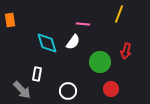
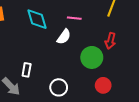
cyan diamond: (47, 43) -> (37, 19), moved
red arrow: (126, 51) -> (110, 41), moved

